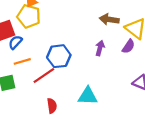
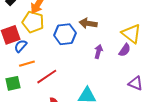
brown arrow: (109, 19) -> (88, 23), moved
blue hexagon: (59, 56) -> (65, 34), moved

